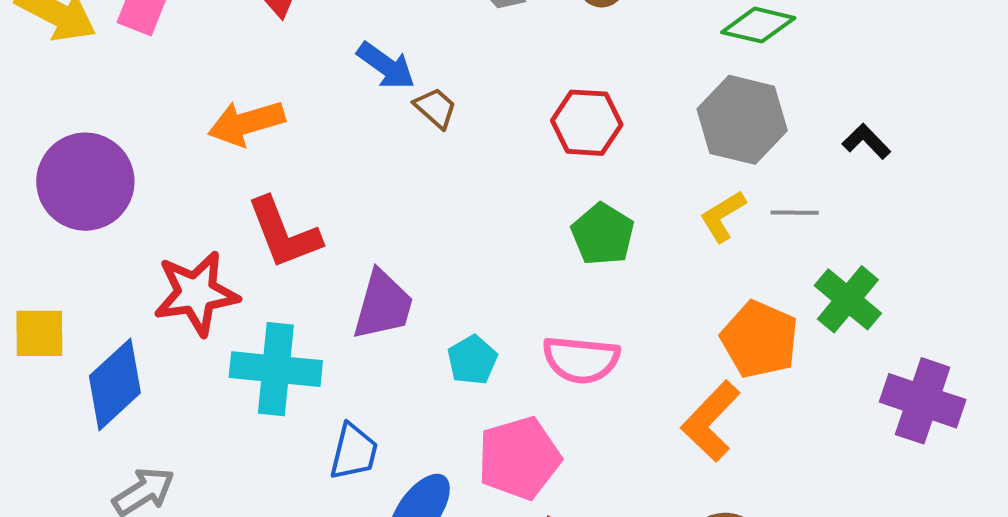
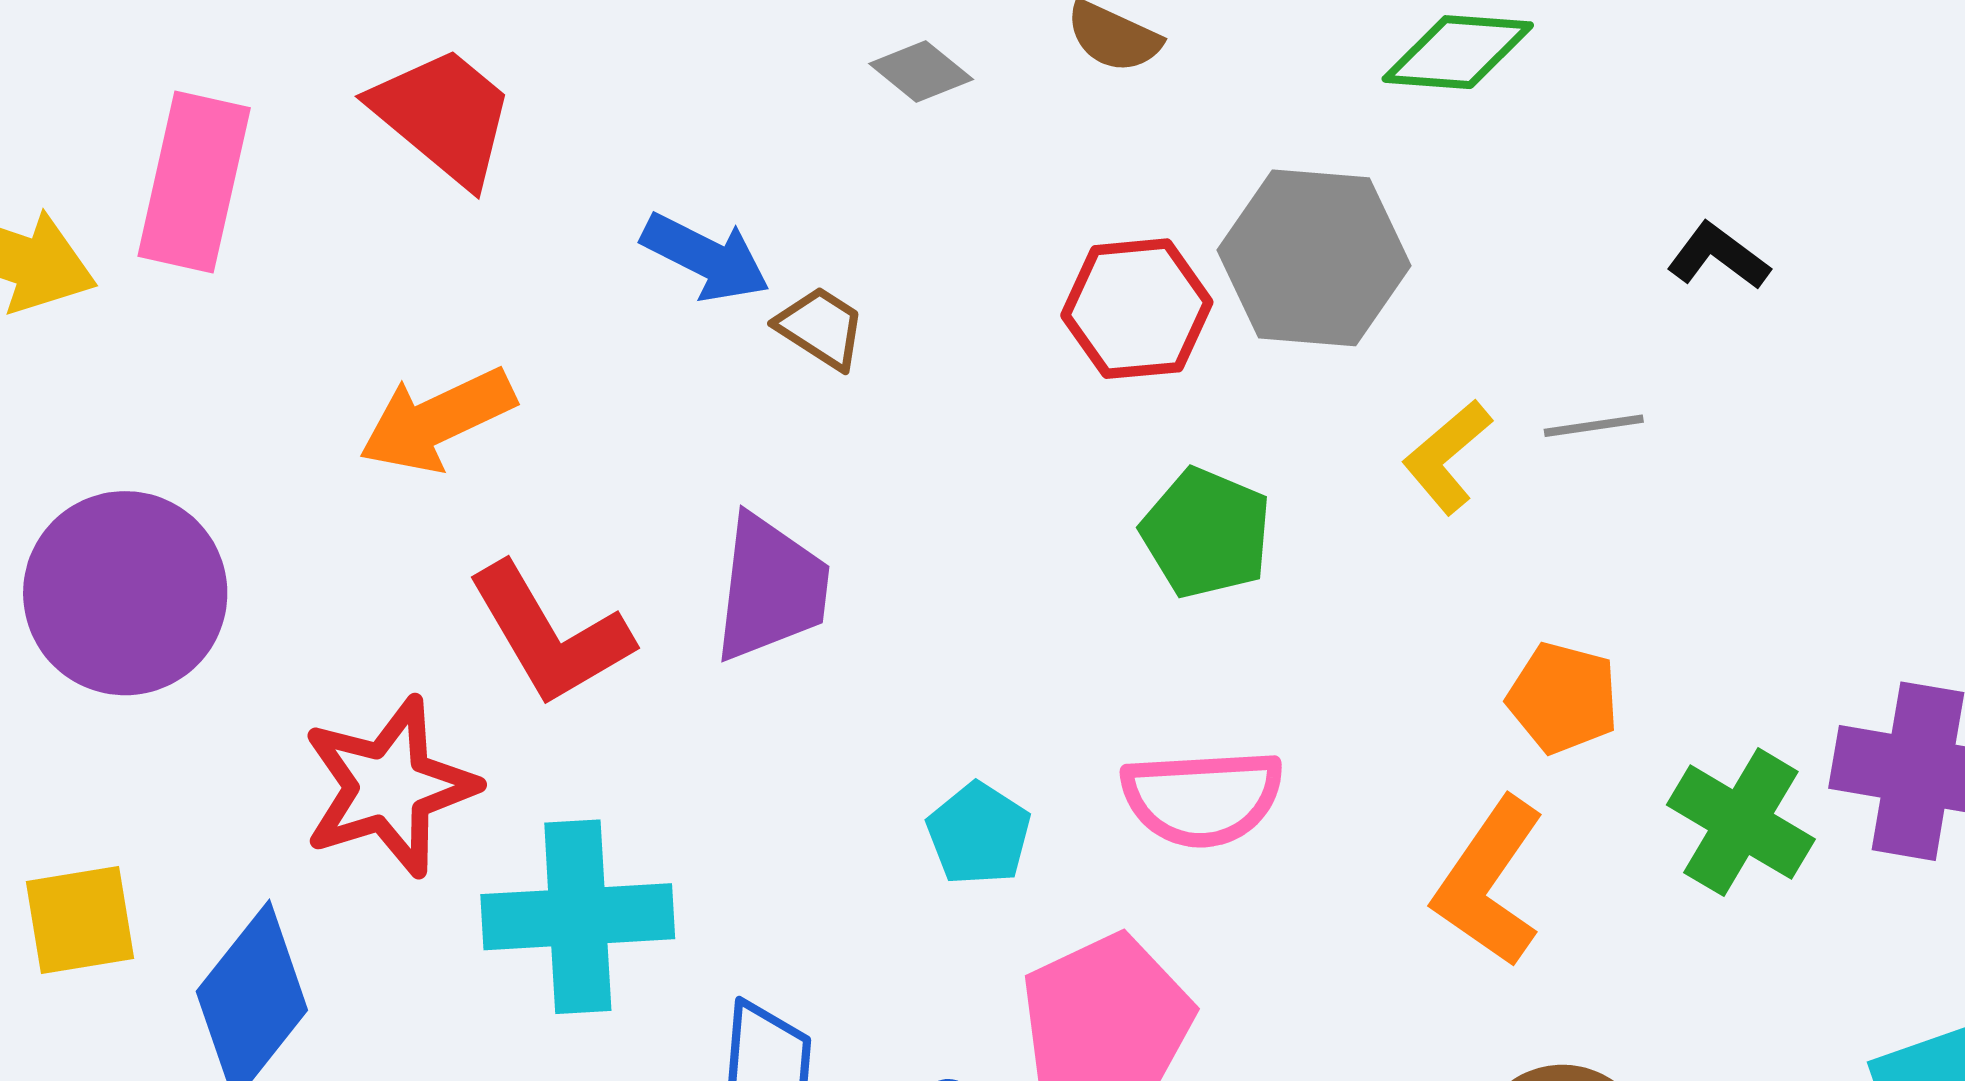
gray hexagon: (742, 120) -> (1314, 258), moved
green cross: (848, 299) -> (1741, 822), moved
purple trapezoid: (383, 305) -> (771, 588), moved
orange pentagon: (760, 339) -> (1563, 698), size x0.7

